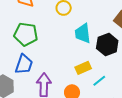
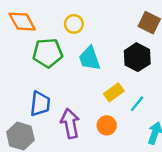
cyan trapezoid: (83, 33) -> (89, 58), moved
green pentagon: (26, 34) -> (48, 53), moved

